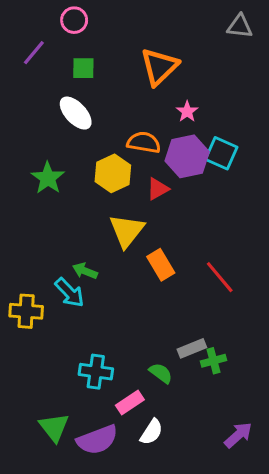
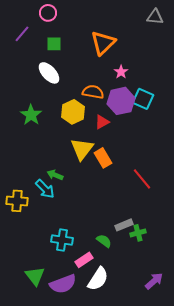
orange rectangle: (161, 265) -> (103, 158), moved
white semicircle: (152, 432) -> (98, 279), size x1.4

